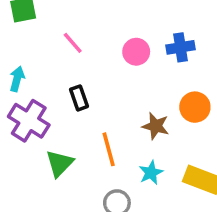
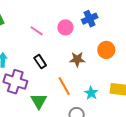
pink line: (73, 43) -> (37, 31), moved
brown star: (156, 126) -> (77, 59), moved

